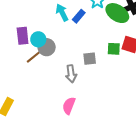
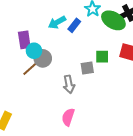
cyan arrow: (62, 13) -> (57, 22), turned -90
purple rectangle: (23, 36) -> (24, 40), moved
green square: (114, 49) -> (102, 57), moved

